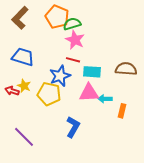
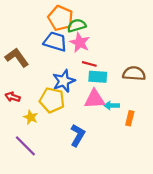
brown L-shape: (20, 18) -> (17, 58), moved, turned 100
blue trapezoid: (23, 57) -> (55, 42), moved
red line: (73, 60) -> (89, 64), moved
yellow star: (24, 86) -> (31, 117), moved

